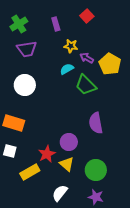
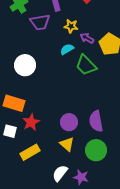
purple trapezoid: (27, 49) -> (40, 22), moved
purple semicircle: (96, 123) -> (96, 121), moved
red star: (47, 154) -> (31, 122), moved
purple star: (96, 197) -> (81, 177), moved

